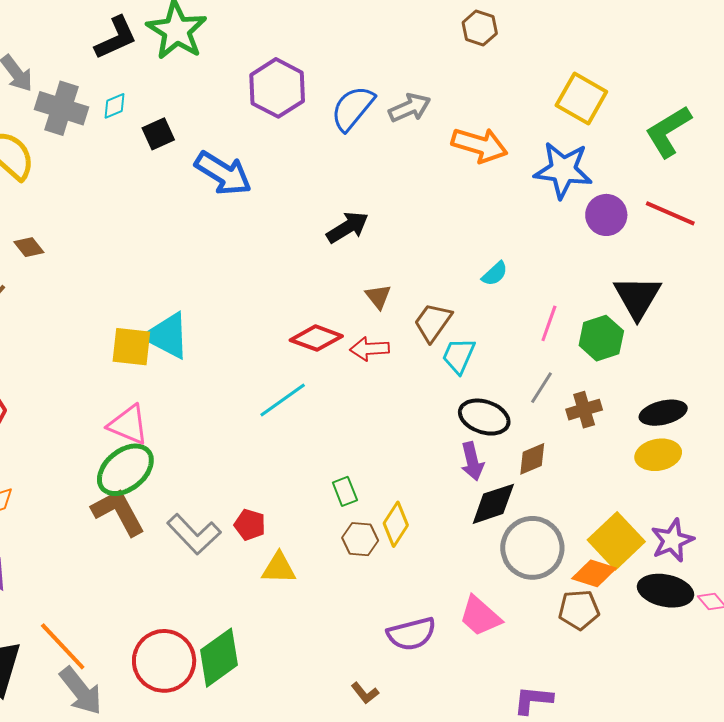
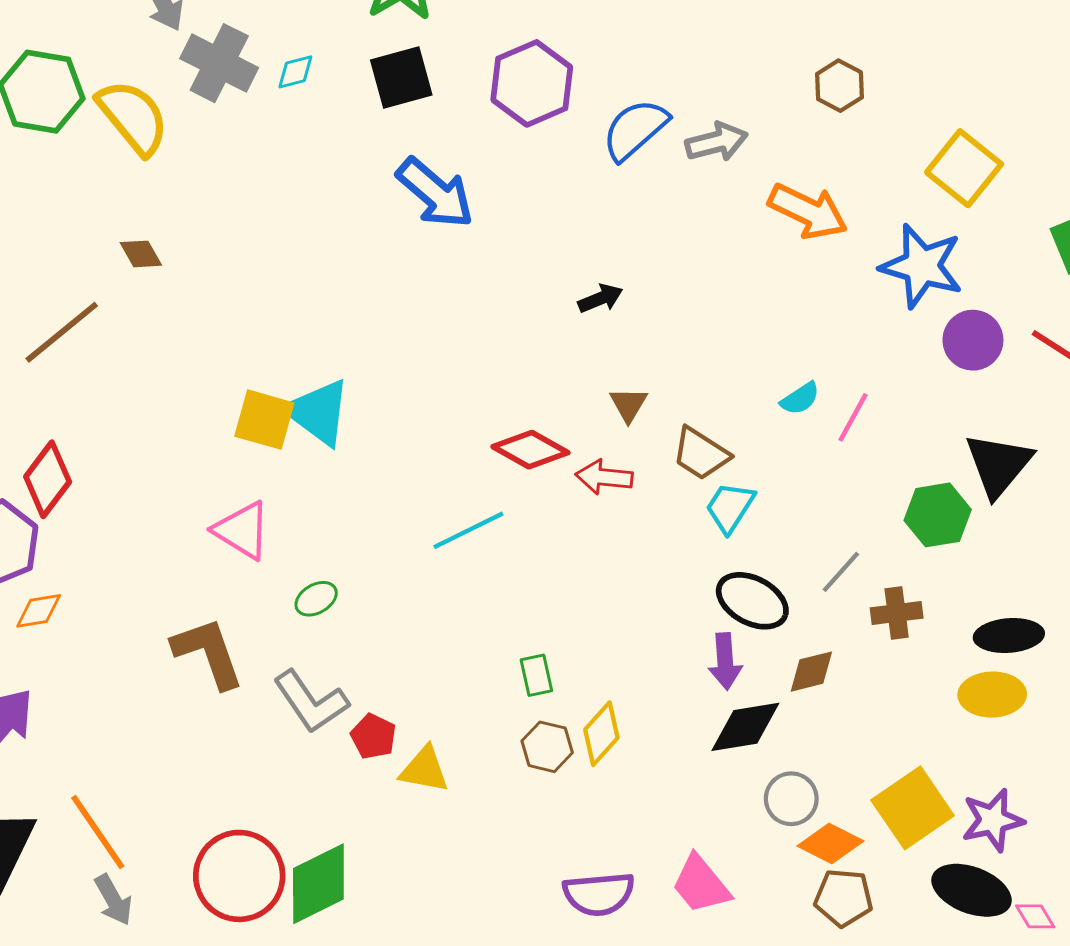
brown hexagon: (480, 28) -> (839, 86), moved
black square: (158, 134) -> (401, 77), moved, size x1.4
black arrow: (348, 227) -> (600, 299), size x0.7
brown trapezoid: (433, 322) -> (701, 454), turned -102
pink line: (549, 323) -> (853, 417), moved
green ellipse: (125, 470) -> (316, 599), moved, size x0.5
red pentagon: (250, 525) -> (373, 736), moved
gray circle: (532, 548) -> (791, 799), size x0.6
orange diamond: (594, 573) -> (830, 843), moved
gray arrow: (81, 691) -> (113, 900), size x0.7

